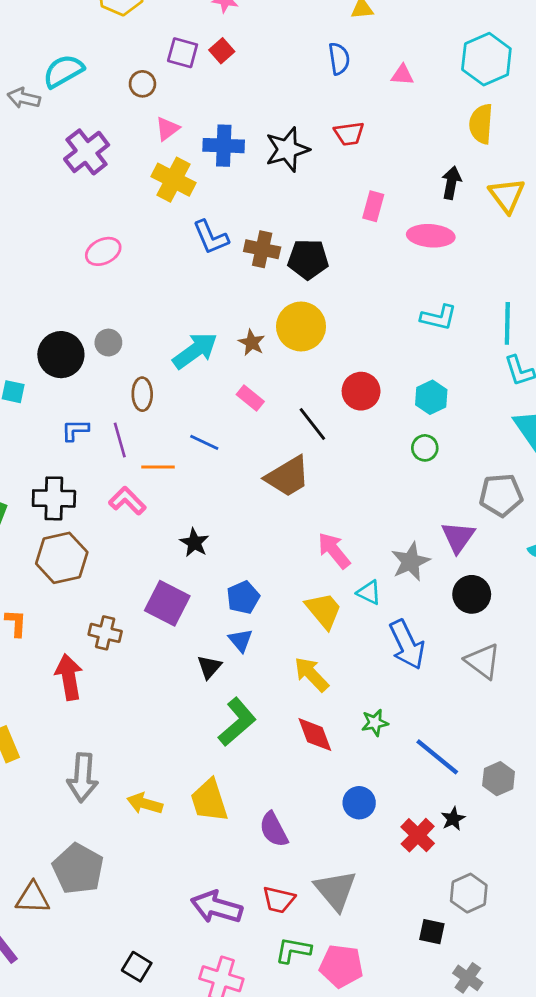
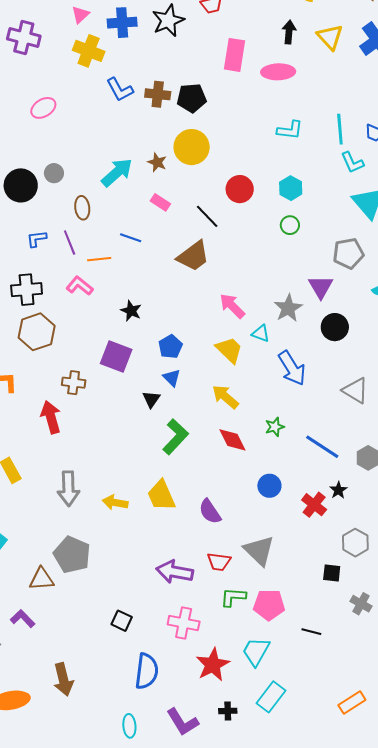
purple cross: (87, 152) -> (24, 38), turned -32
pink rectangle: (373, 206) -> (234, 55), size x1.5
gray triangle: (483, 661) -> (355, 391), moved

